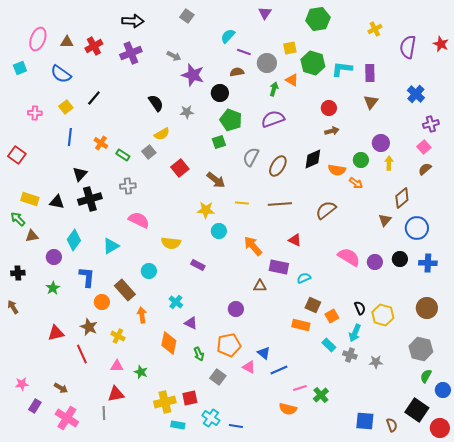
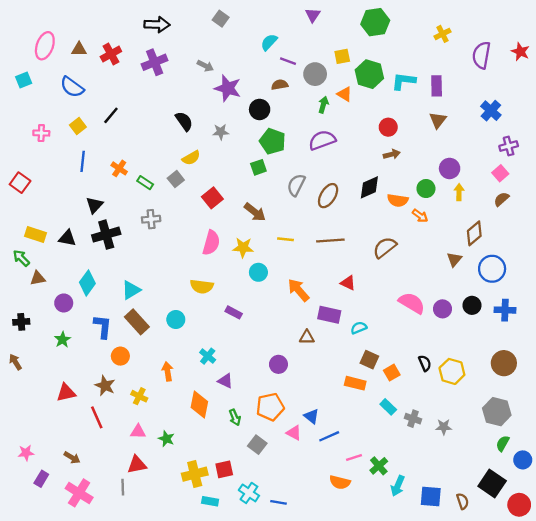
pink semicircle: (139, 220) -> (211, 243), moved, turned 80
brown rectangle: (125, 290) -> (137, 322), moved
cyan arrow: (355, 333) -> (398, 486), moved

